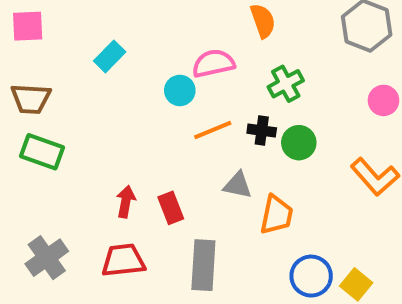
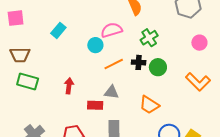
gray triangle: (238, 185) -> (111, 92), moved
red arrow: (126, 202) -> (69, 86), moved
red rectangle: (171, 208) -> (95, 105), turned -63
orange trapezoid: (276, 215) -> (149, 105), turned 115

